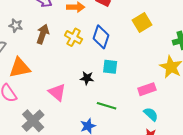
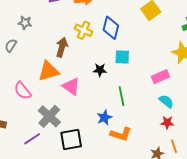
brown arrow: (43, 34) -> (62, 47), moved
orange triangle: (20, 68) -> (49, 71), moved
green line: (107, 106) -> (121, 96), turned 66

